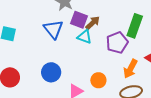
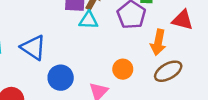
blue triangle: (53, 29) -> (33, 48), moved

